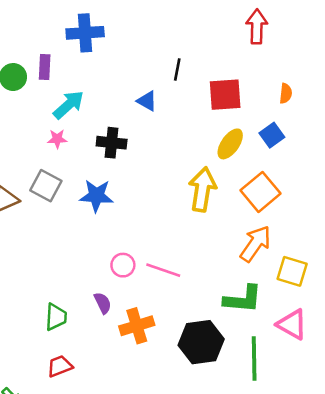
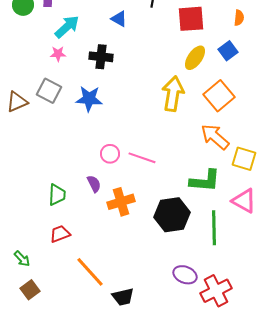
blue triangle: (147, 101) -> (119, 19), moved
orange arrow: (255, 244) -> (215, 137), turned -84

